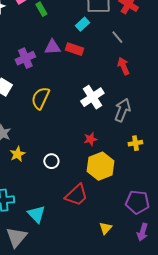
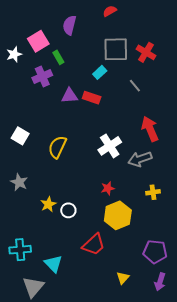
purple cross: (25, 58) -> (42, 77), moved
red arrow: (123, 66) -> (150, 129), moved, size x1.4
gray arrow: (122, 110) -> (140, 159), turned -130
yellow star: (17, 154) -> (48, 204), moved

